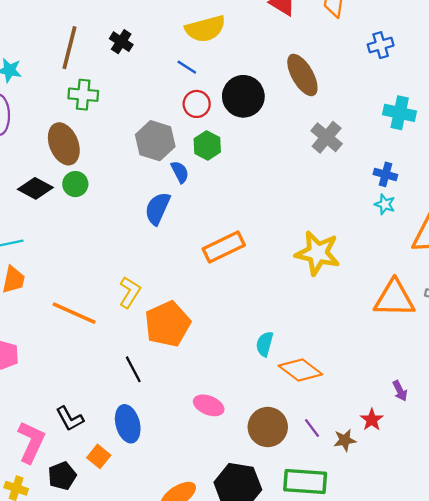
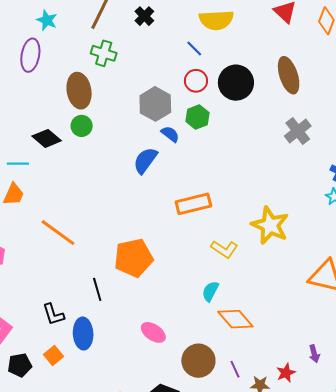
blue semicircle: (180, 172) -> (170, 134), turned -36
black diamond: (35, 188) -> (47, 138), moved
yellow L-shape: (130, 292) -> (224, 249), moved, turned 80
black L-shape: (70, 419) -> (53, 314), moved

